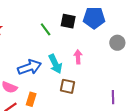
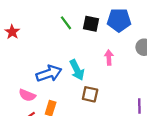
green line: (46, 29) -> (66, 23), moved
pink arrow: (78, 57) -> (109, 58), moved

